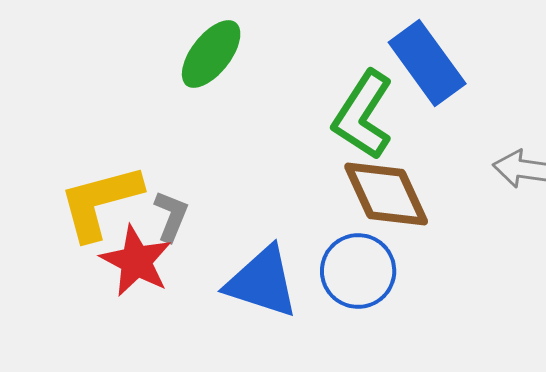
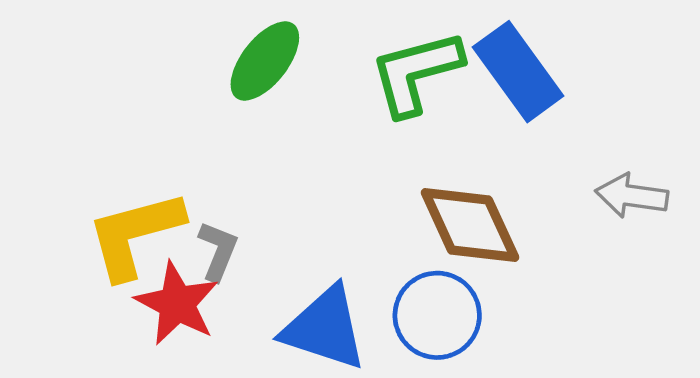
green L-shape: (363, 115) -> (416, 73), moved, turned 42

